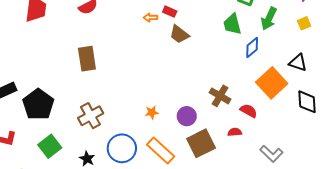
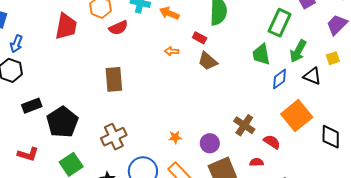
orange arrow: (150, 18) -> (172, 51), moved
black triangle: (298, 63) -> (312, 76), moved

